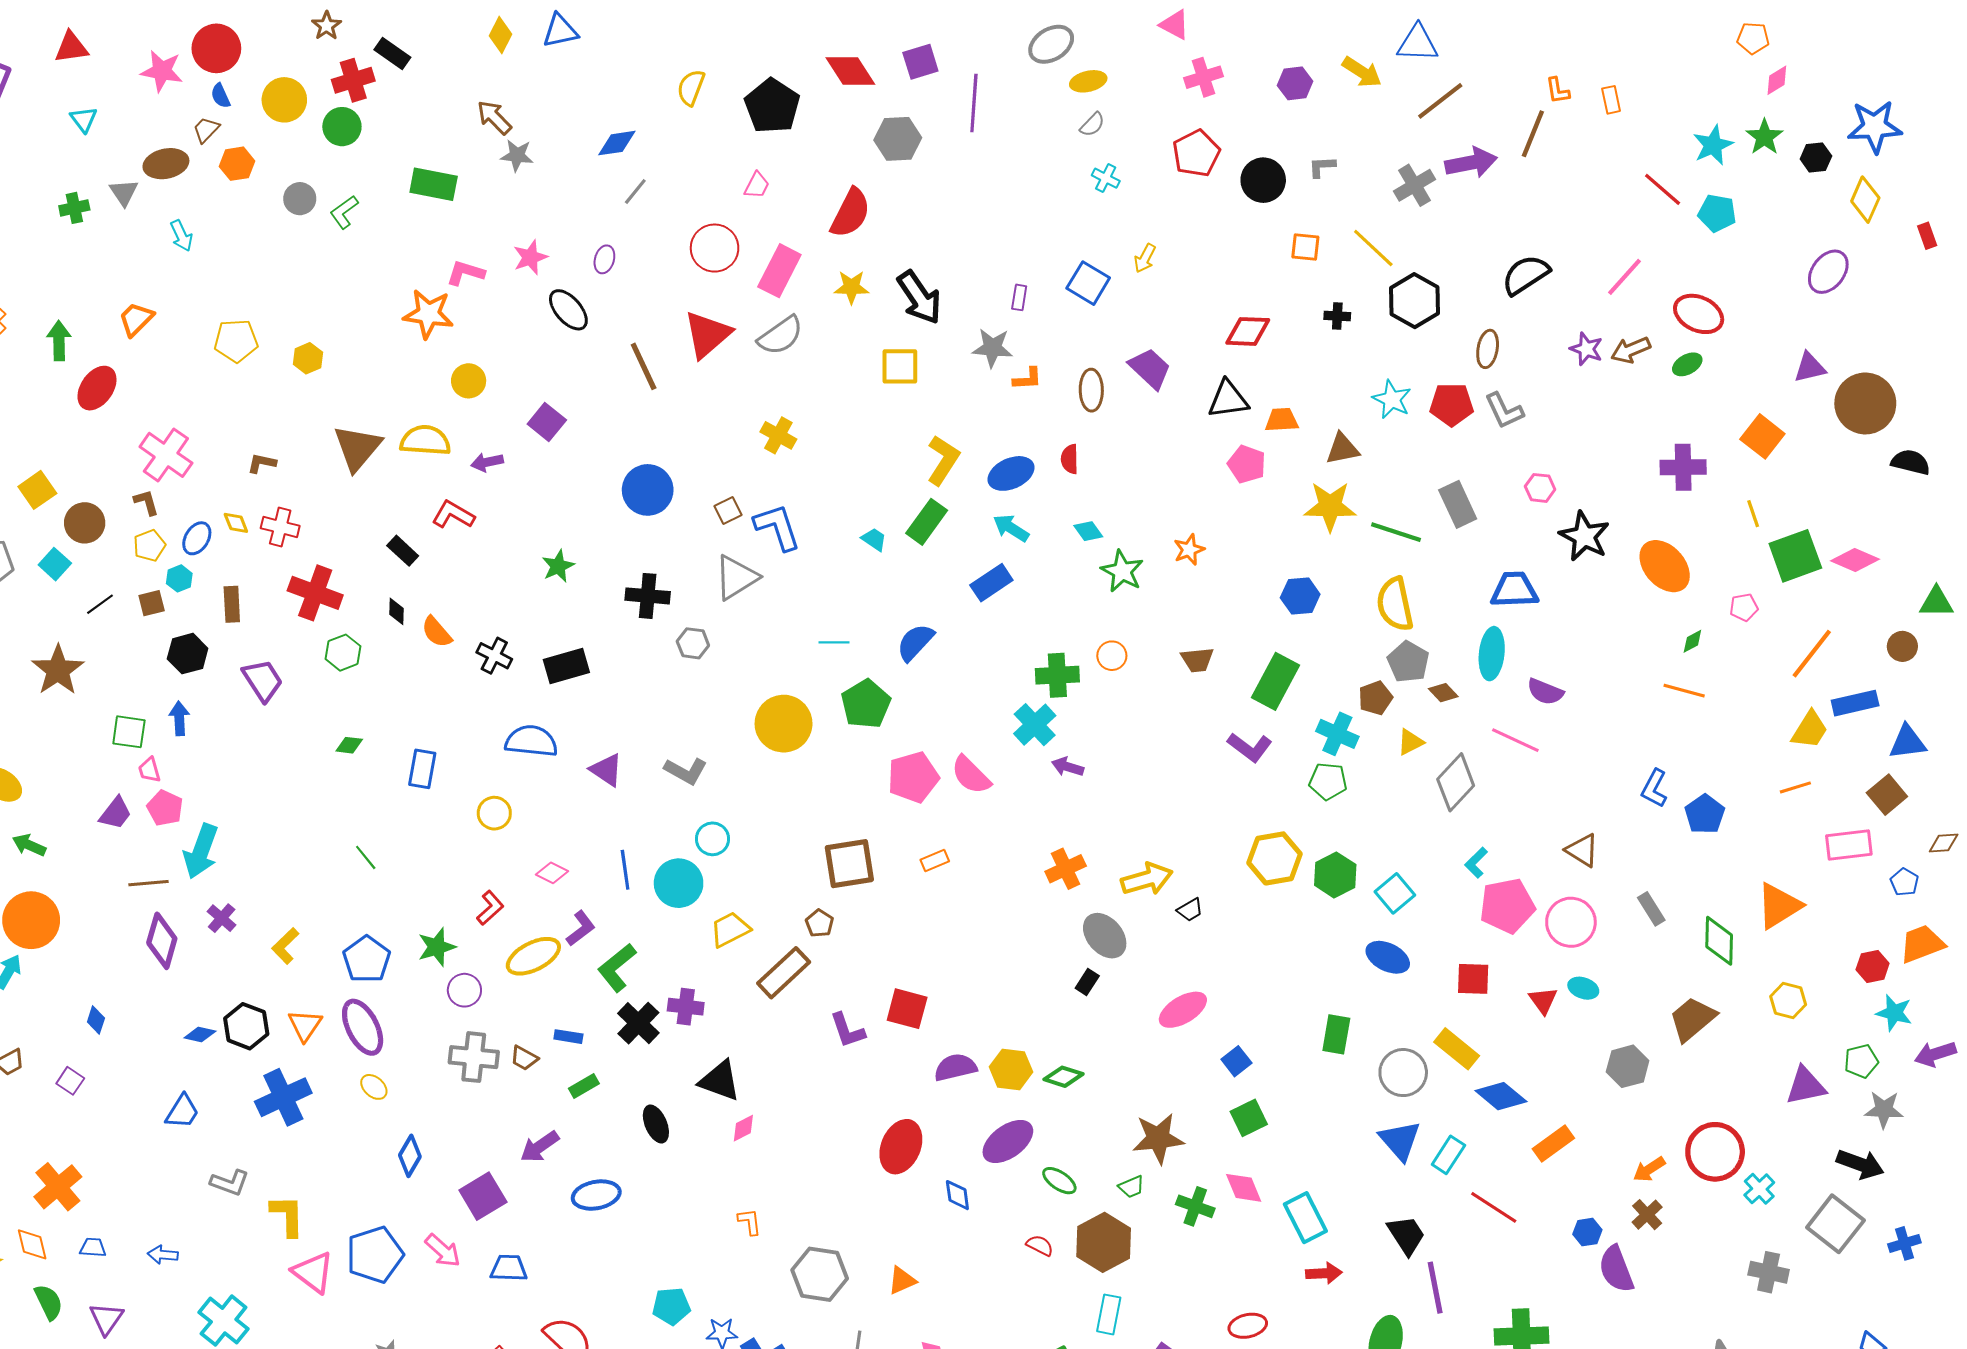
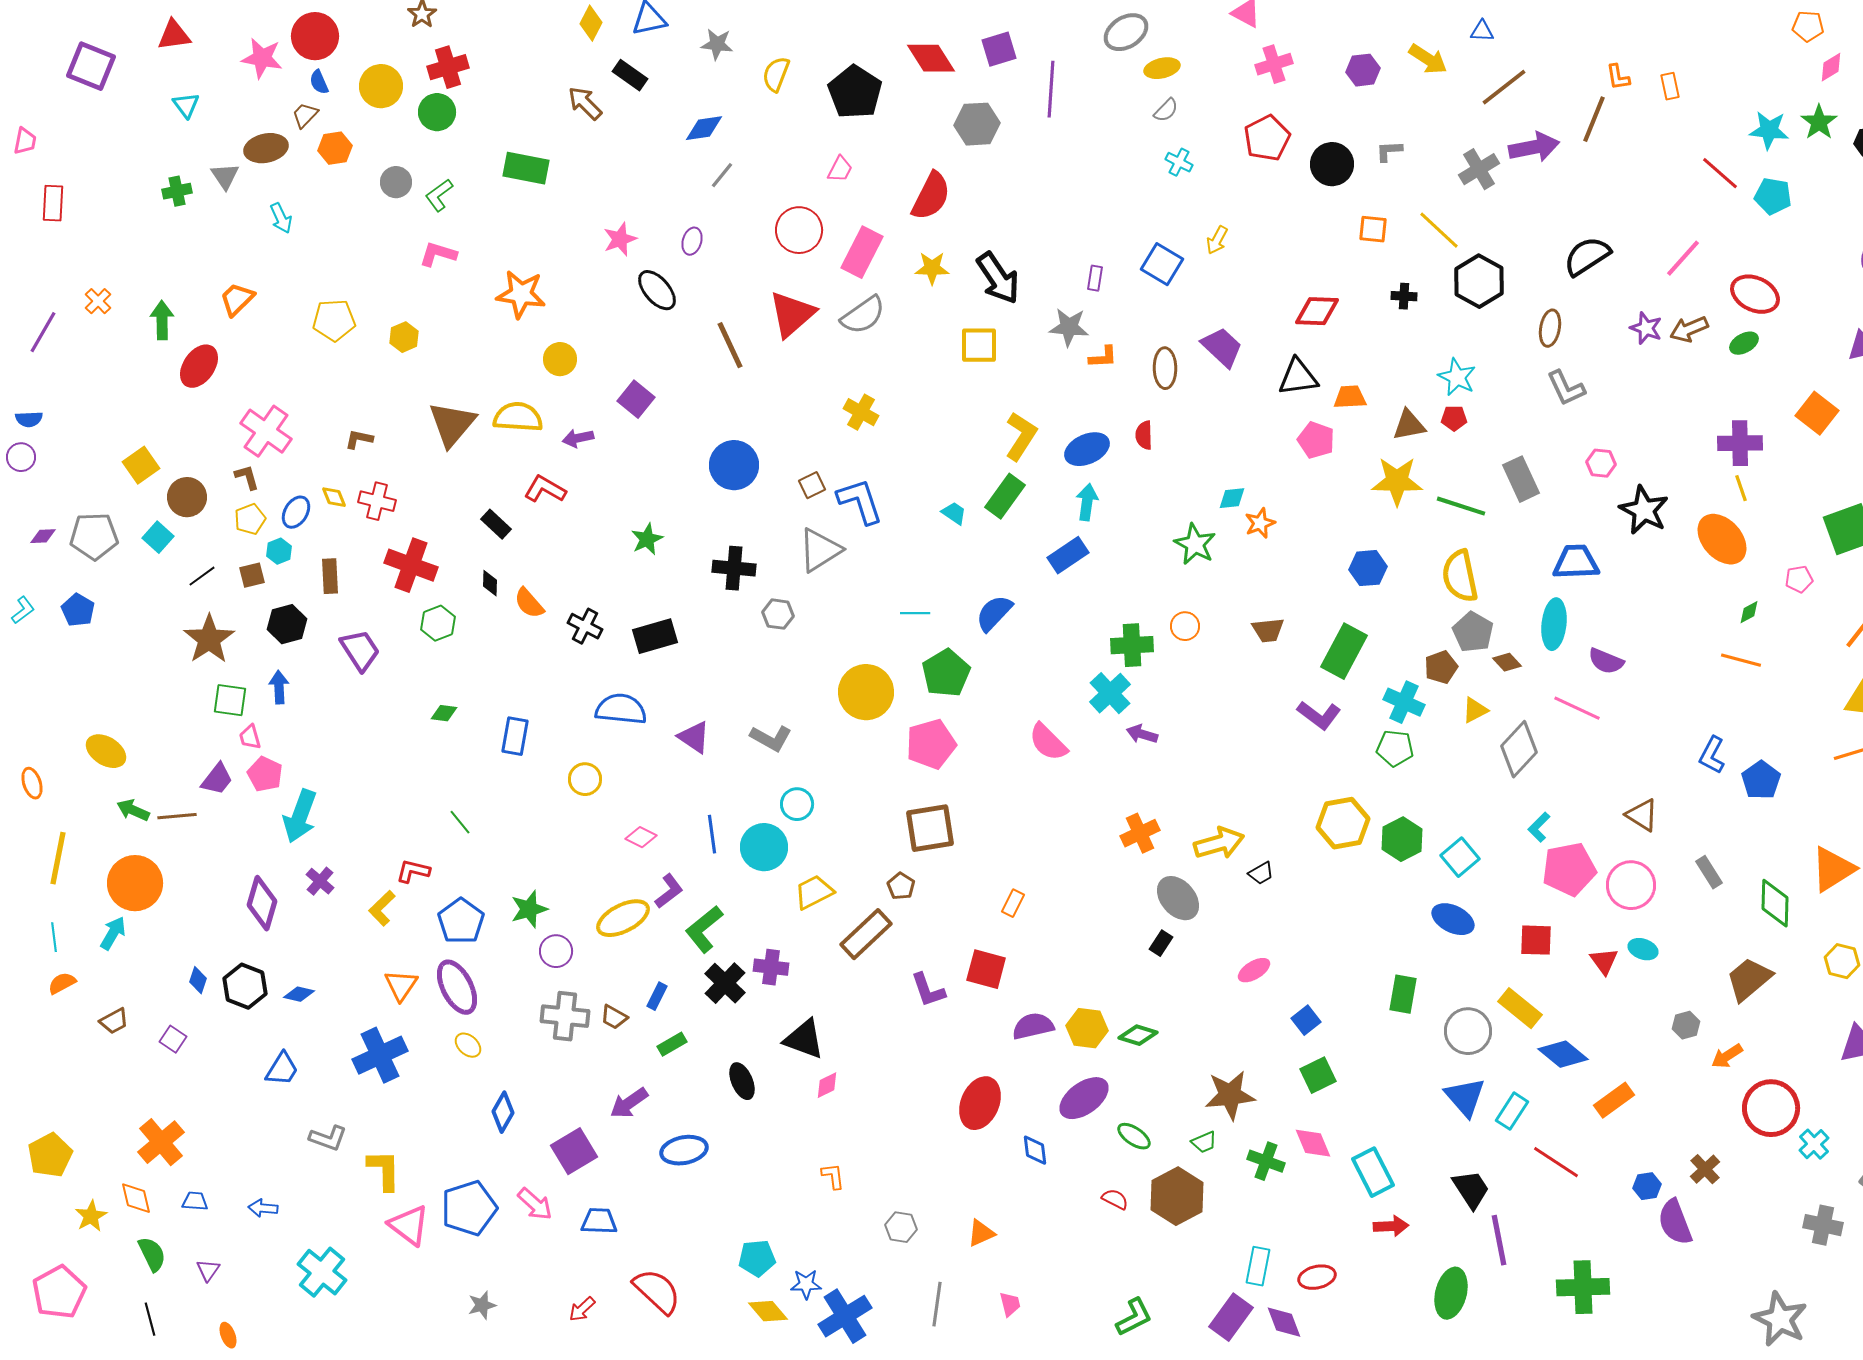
blue triangle: (1418, 43) -> (1482, 31), size x0.6
black rectangle: (392, 54) -> (630, 75), moved
cyan star: (1713, 145) -> (1769, 130), turned 30
gray star: (517, 155) -> (717, 44), moved
pink L-shape: (465, 273) -> (438, 254), moved
red pentagon: (1452, 405) -> (1454, 418), moved, size x0.6
yellow line: (1753, 514) -> (1741, 488), moved
cyan arrow: (1011, 528) -> (1087, 502), turned 66
cyan diamond: (1088, 531) -> (1232, 498), moved, turned -60
brown star: (58, 670) -> (209, 639), moved
pink pentagon: (913, 777) -> (931, 744), moved
orange rectangle: (935, 860) -> (1013, 903), moved, turned -40
brown line: (148, 883) -> (177, 816), moved
red L-shape: (490, 908) -> (413, 871), moved, turned -124
pink ellipse: (1183, 1010) -> (1254, 970), size x0.7
black hexagon: (246, 1026) -> (245, 986), moved
blue rectangle: (568, 1037) -> (657, 996), turned -72
gray hexagon: (1628, 1066) -> (1686, 1025), size x0.7
orange arrow: (1649, 1169) -> (1727, 1056), moved
gray hexagon: (820, 1274) -> (901, 1227), size x0.6
cyan rectangle: (1109, 1314) -> (1258, 1266), moved
purple triangle: (106, 1319) -> (208, 1270), size x0.7

